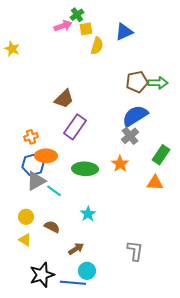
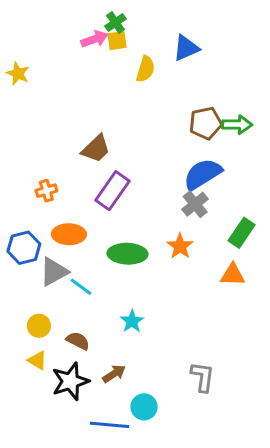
yellow square: (86, 29) -> (117, 41), moved
orange cross: (31, 137) -> (46, 191), moved
blue hexagon: (33, 165) -> (24, 248), moved
cyan circle: (87, 271) -> (144, 407), moved
black star: (42, 275) -> (70, 381), moved

